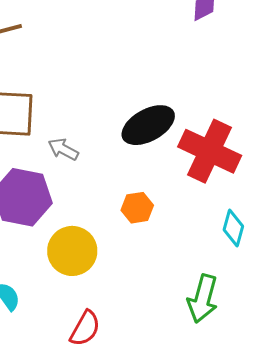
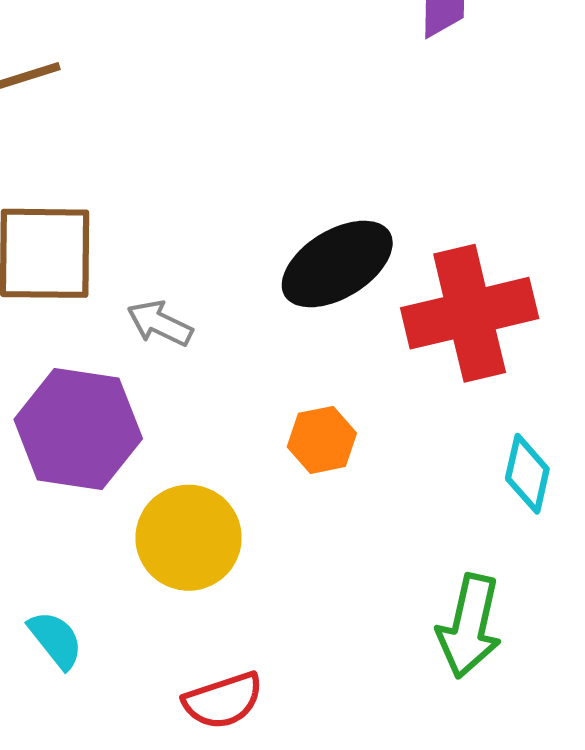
red cross: (210, 151) -> (470, 313), turned -36
red semicircle: (85, 328) -> (223, 700), turned 45

